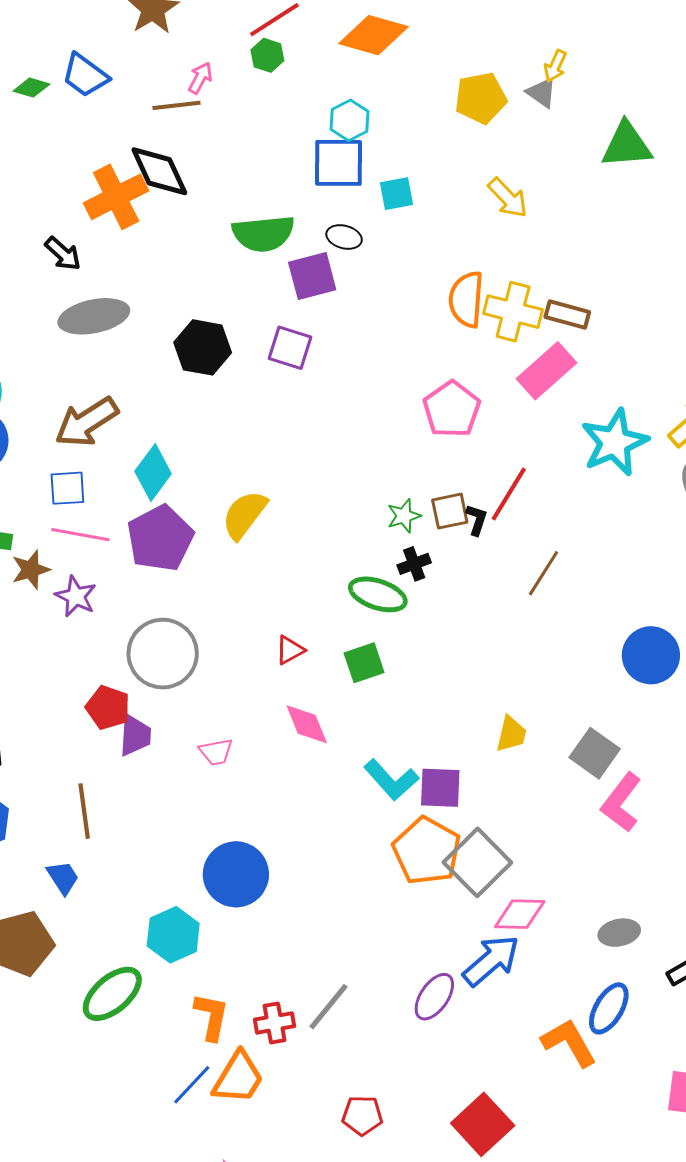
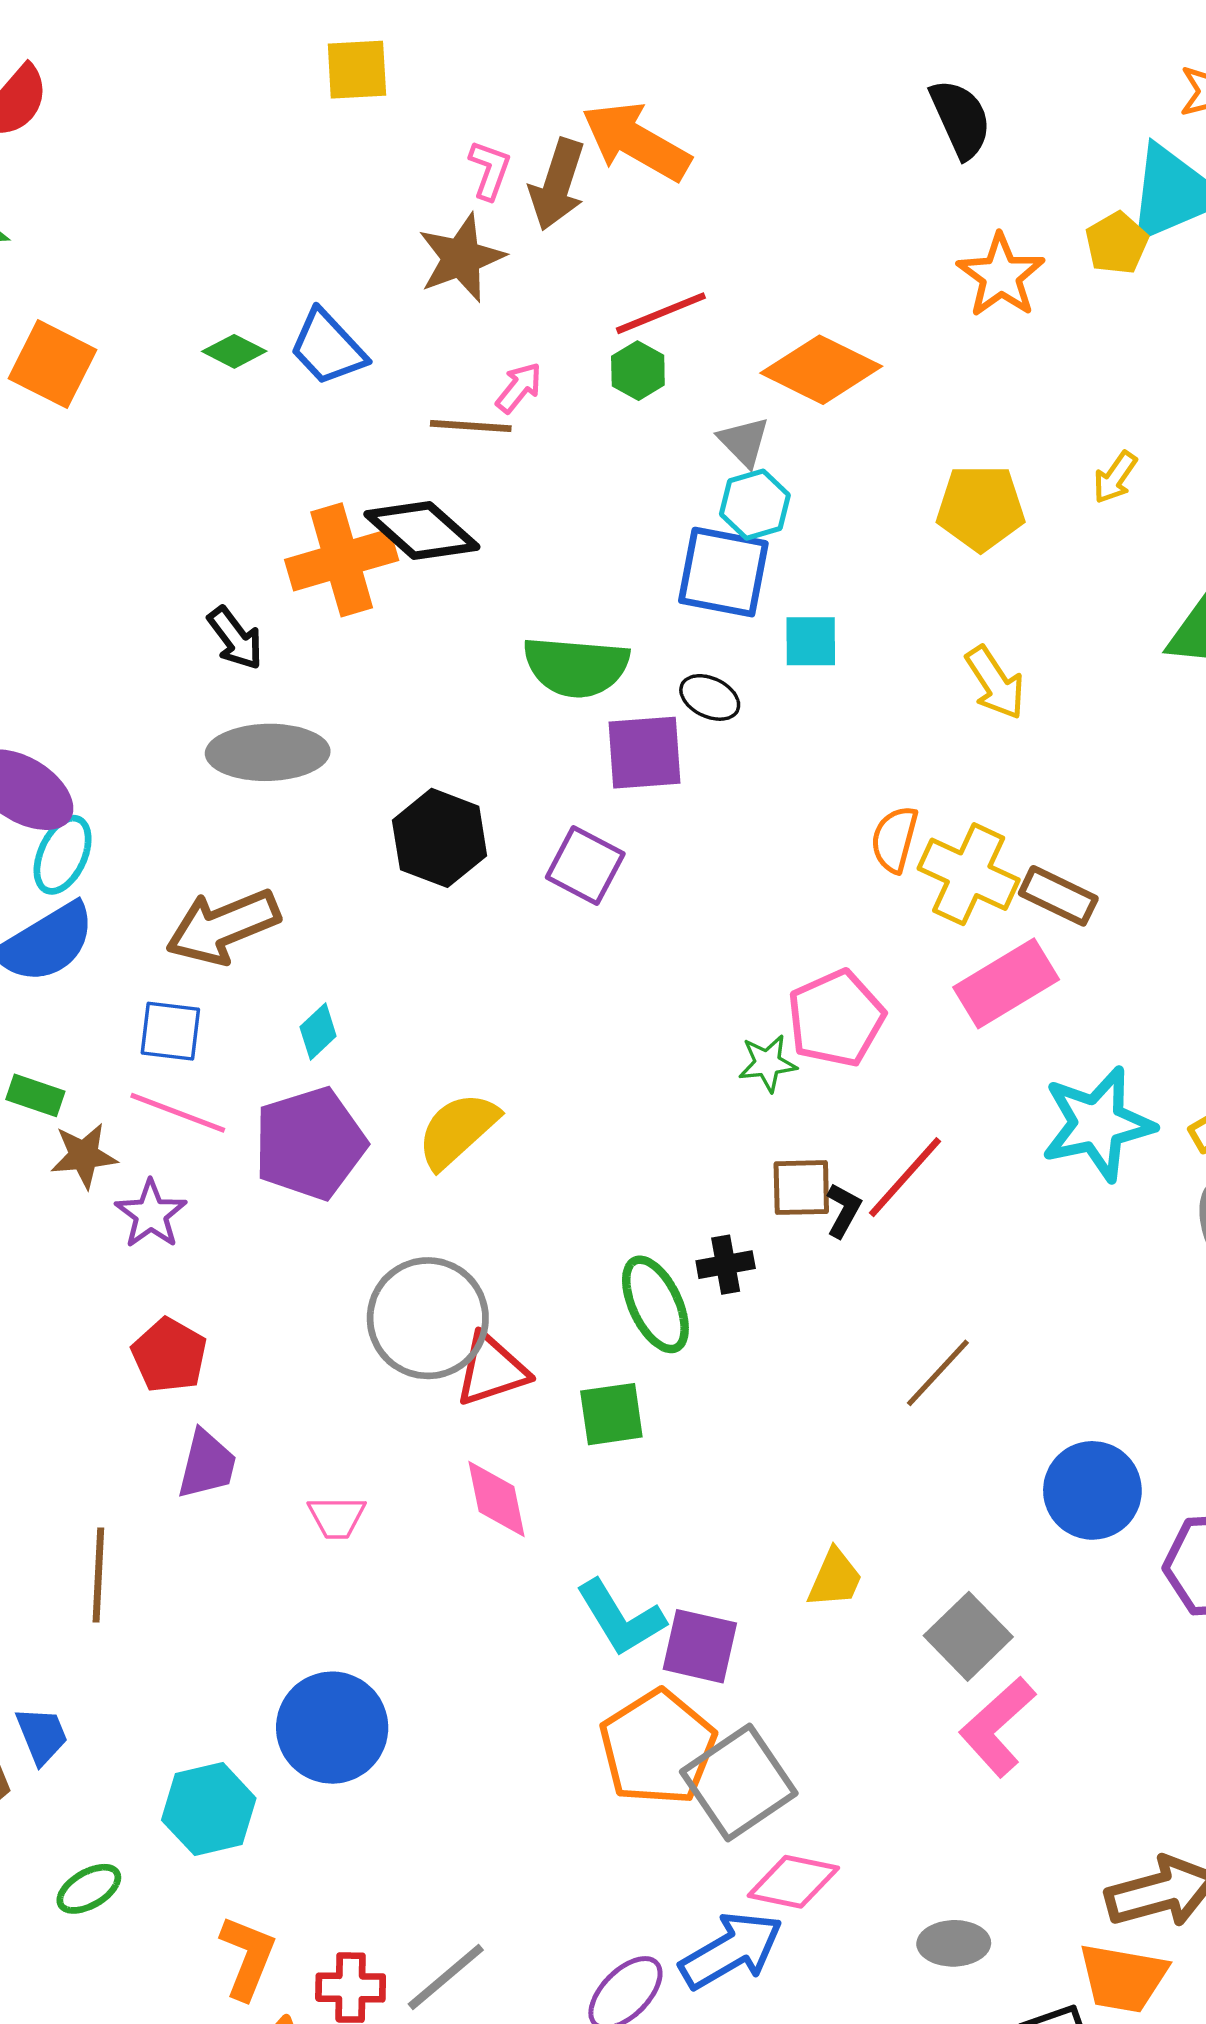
gray triangle: (542, 93) -> (744, 442), moved
black diamond: (159, 171) -> (422, 531), turned -34
orange semicircle: (466, 299) -> (894, 839), size x0.7
cyan diamond: (153, 473) -> (318, 1031), size x0.6
green star: (404, 516) -> (767, 1063), moved
brown line: (544, 573) -> (938, 1373), moved
green ellipse: (378, 594) -> (655, 1304), turned 36
red triangle: (290, 650) -> (492, 1370), size x1.5
gray circle: (163, 654) -> (428, 1318), moved
red pentagon: (108, 708) -> (169, 1355), moved
blue trapezoid: (63, 878) -> (42, 1735), moved
green ellipse: (112, 994) -> (89, 1889), size x0.6

